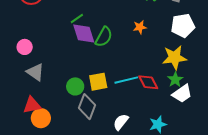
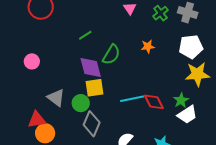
purple diamond: (84, 34) -> (91, 68), moved
yellow star: (174, 58) -> (197, 74), moved
gray triangle: (35, 72) -> (56, 98), moved
yellow square: (98, 82) -> (95, 88), moved

